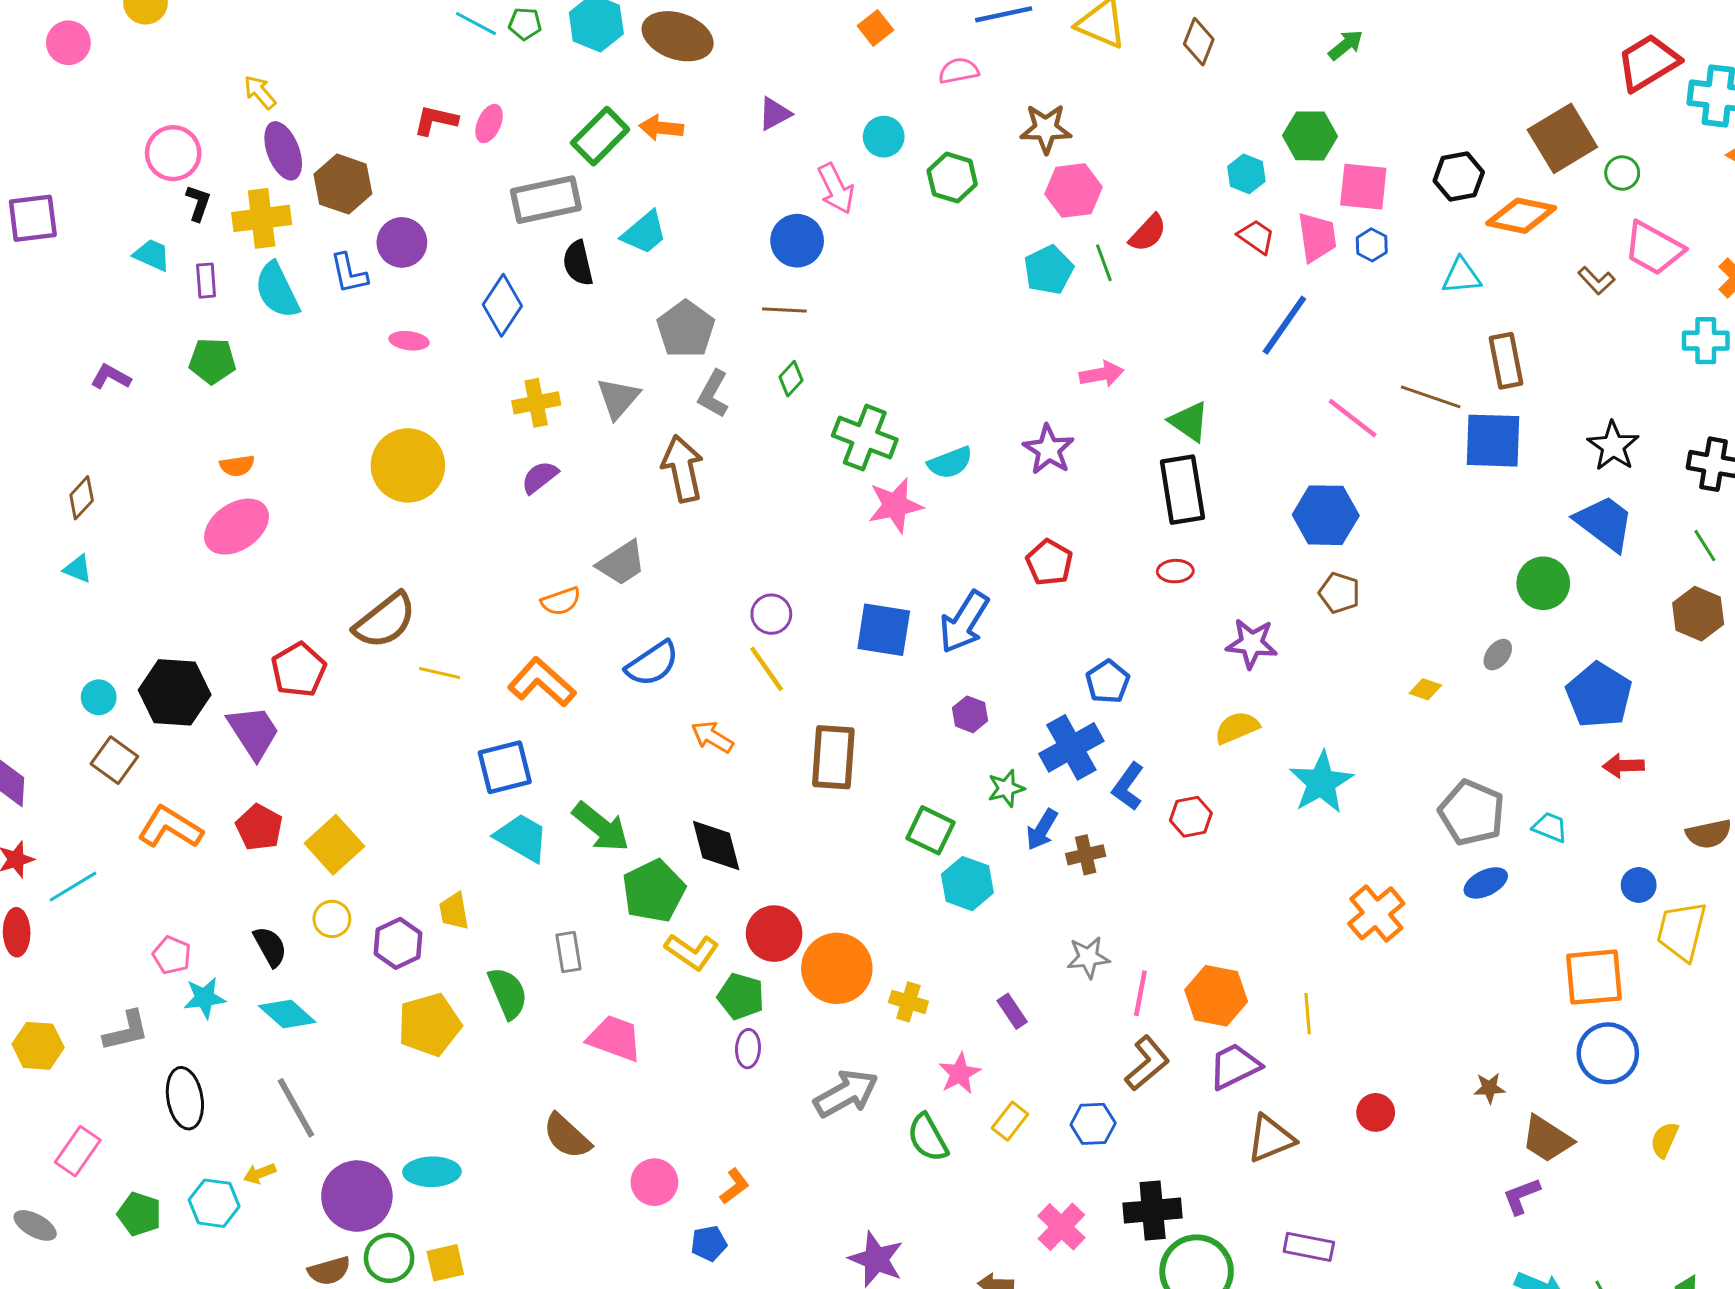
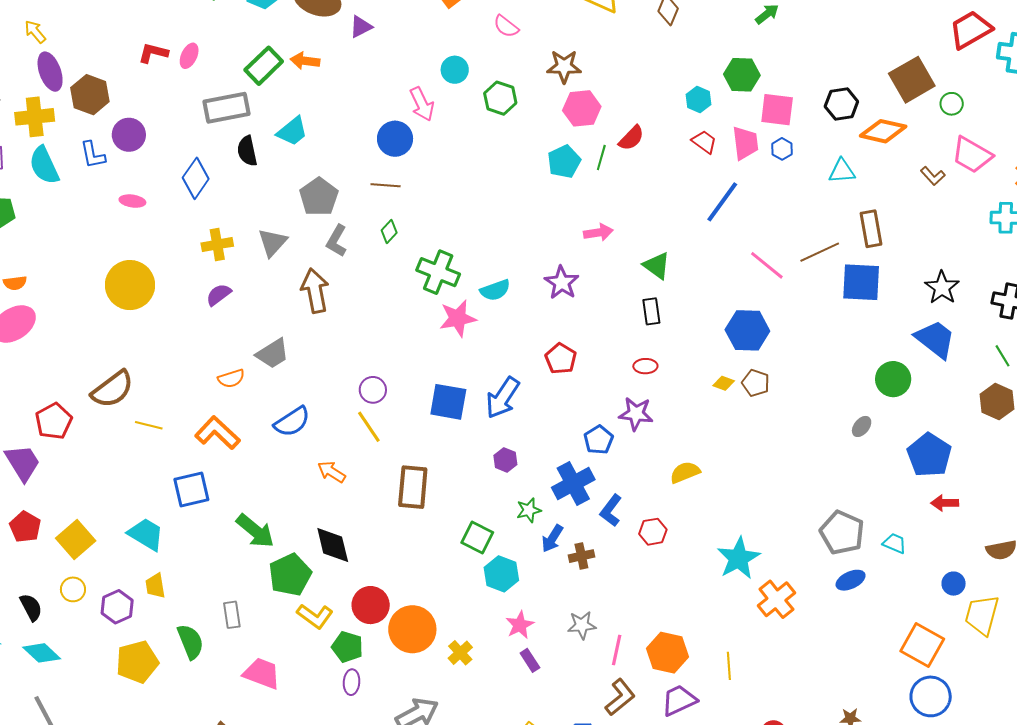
pink semicircle: (959, 71) -> (506, 26), turned -132
purple triangle: (775, 114) -> (361, 27), moved
green line: (1104, 263) -> (601, 158), turned 35
brown line: (1431, 397) -> (820, 252), turned -45
black rectangle: (1182, 490) -> (651, 311), size x0.6
purple star: (1252, 643) -> (636, 414), moved
yellow diamond: (1425, 689) -> (724, 383), moved
cyan star: (1321, 782) -> (739, 558), moved
cyan trapezoid: (522, 838) -> (146, 534), moved
orange square: (1594, 977) -> (922, 645), turned 33
yellow cross: (908, 1002) -> (460, 653), turned 30
pink star: (960, 1073) -> (520, 625), moved

